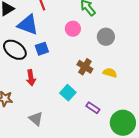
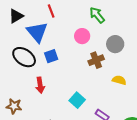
blue triangle: (28, 25) -> (37, 32), turned 30
brown cross: (85, 67) -> (96, 60), moved, turned 35

